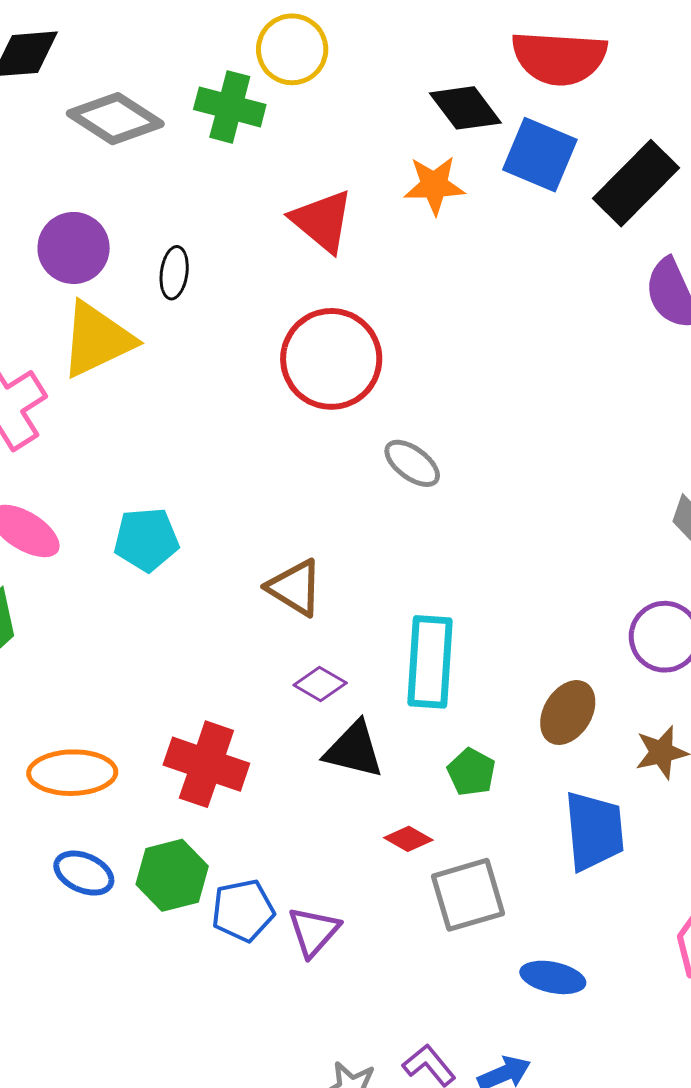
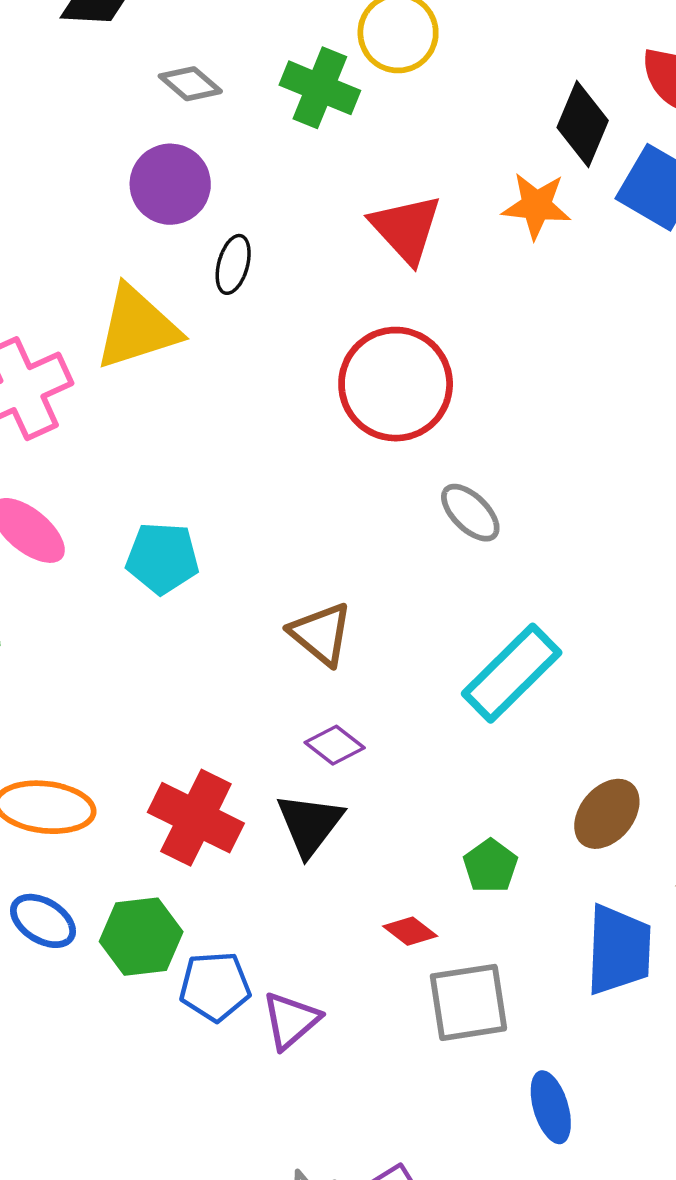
black diamond: (465, 108) -> (583, 124), turned 52
gray diamond: (115, 119) -> (190, 84), size x0.6
purple circle: (74, 248) -> (170, 184), moved
cyan rectangle: (430, 662) -> (512, 673), moved, turned 34
black triangle: (354, 750) -> (310, 824), moved, turned 46
blue ellipse: (553, 977) -> (551, 1107), turned 54

